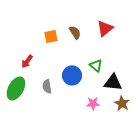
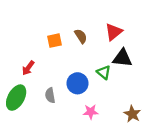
black triangle: (113, 82) -> (122, 58), moved
pink star: (93, 103) -> (91, 112), moved

